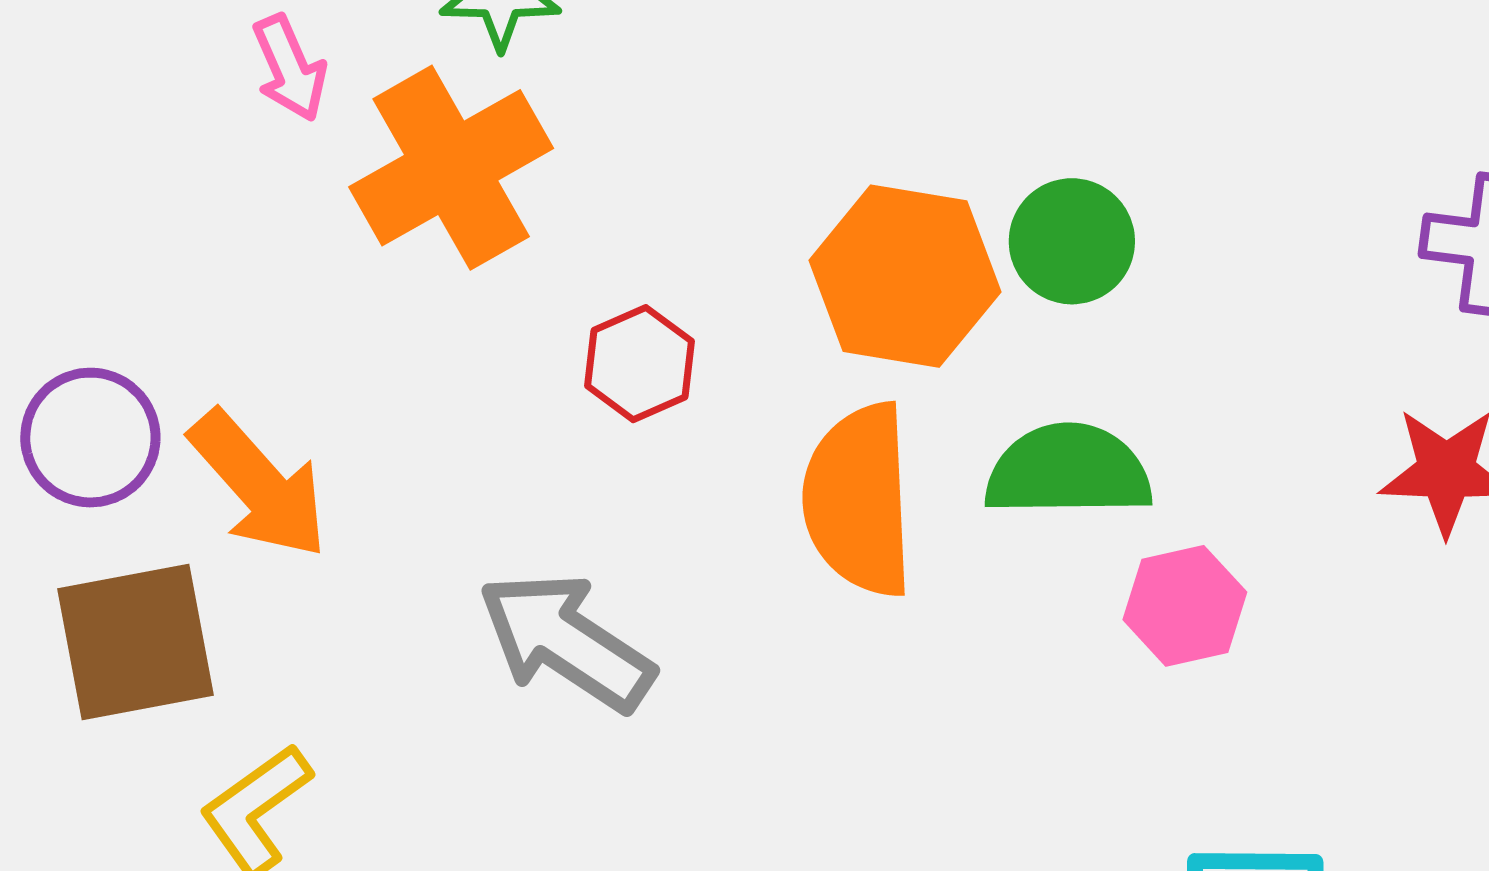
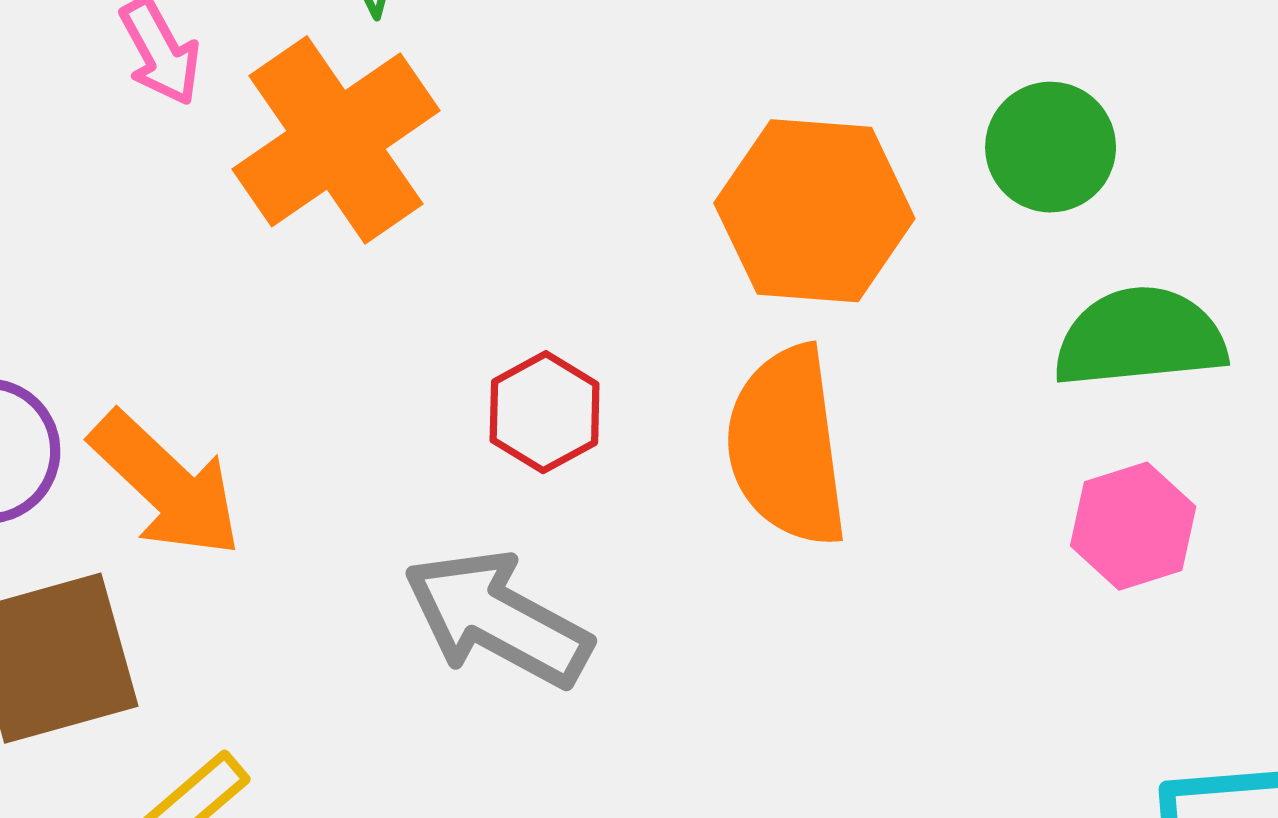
green circle: (1072, 241) -> (1051, 147), moved
red hexagon: (639, 364) -> (545, 412), moved
green semicircle: (1068, 471) -> (1140, 338), moved

